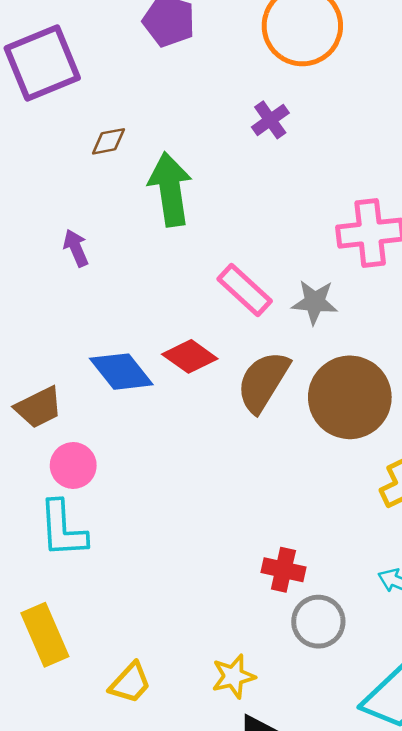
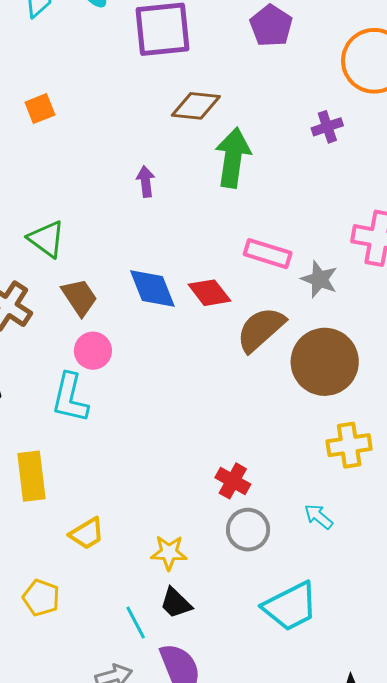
brown diamond: (108, 141) -> (196, 106), size x1.6
pink rectangle: (245, 290) -> (268, 254), turned -42
brown trapezoid: (39, 407) -> (79, 297), turned -114

